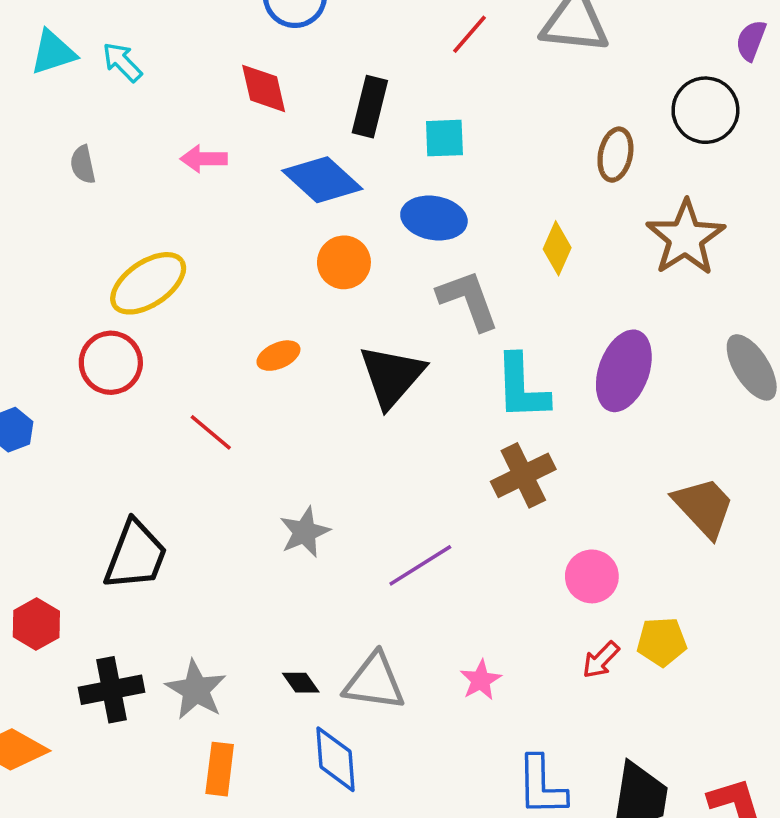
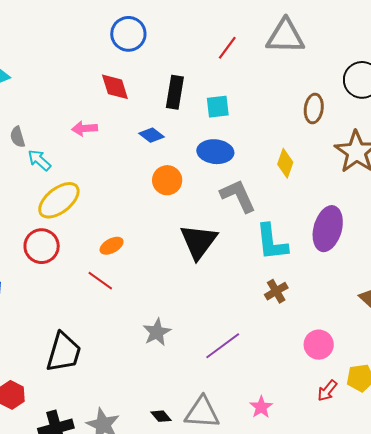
cyan arrow: (122, 62) -> (39, 160), moved
blue diamond: (322, 180) -> (152, 135), size x0.6
orange ellipse: (278, 356) -> (112, 246), moved
brown cross: (523, 475) -> (276, 291), size x0.7

